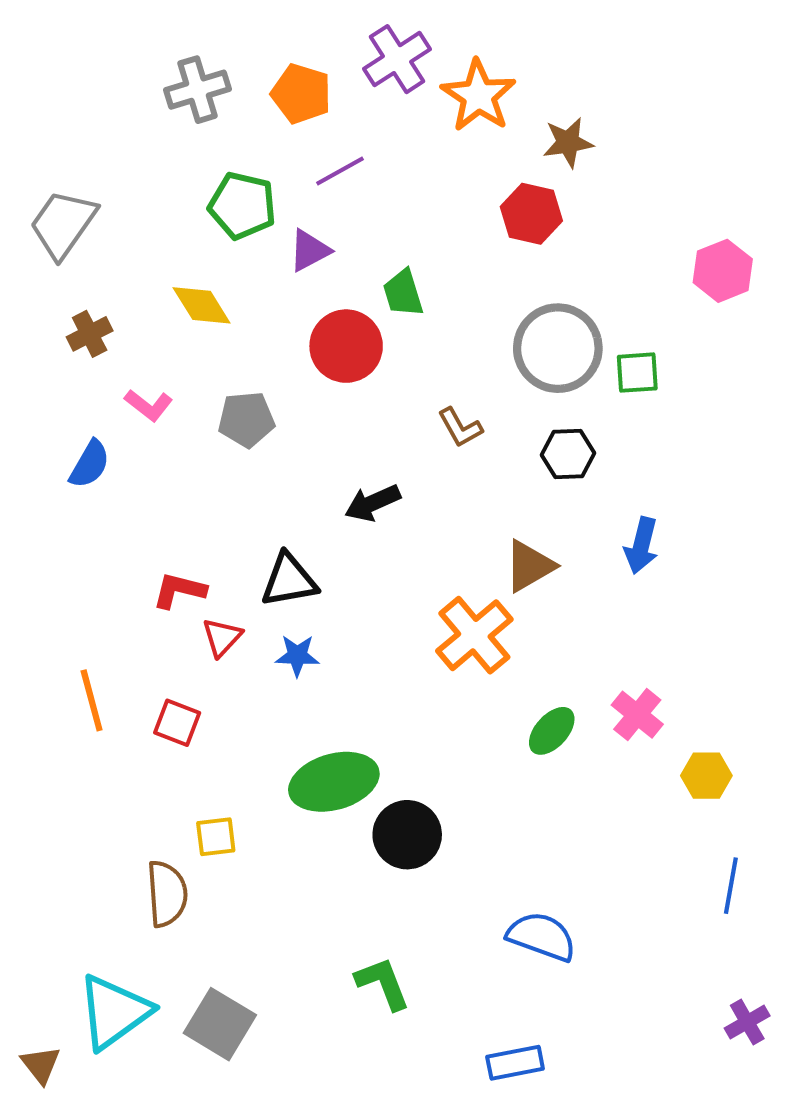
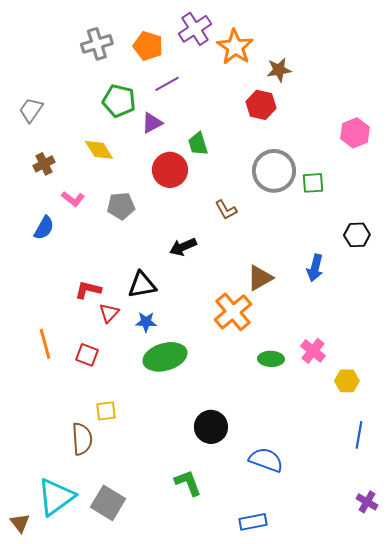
gray trapezoid: (63, 224) -> (31, 110), size x0.7
black hexagon: (568, 454) -> (357, 235), moved
green ellipse: (552, 731) -> (271, 359), turned 50
green ellipse: (334, 782) -> (165, 357), moved
black circle: (407, 835) -> (211, 427), moved
purple cross: (747, 1022) -> (367, 502), turned -30

